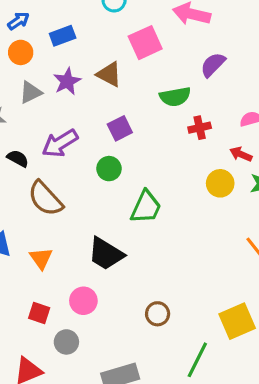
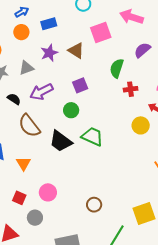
gray triangle: (31, 92) -> (26, 68), moved
green semicircle: (175, 97) -> (117, 68), turned 114
green trapezoid: (146, 207) -> (92, 137), turned -95
black trapezoid: (106, 254) -> (61, 141), moved

